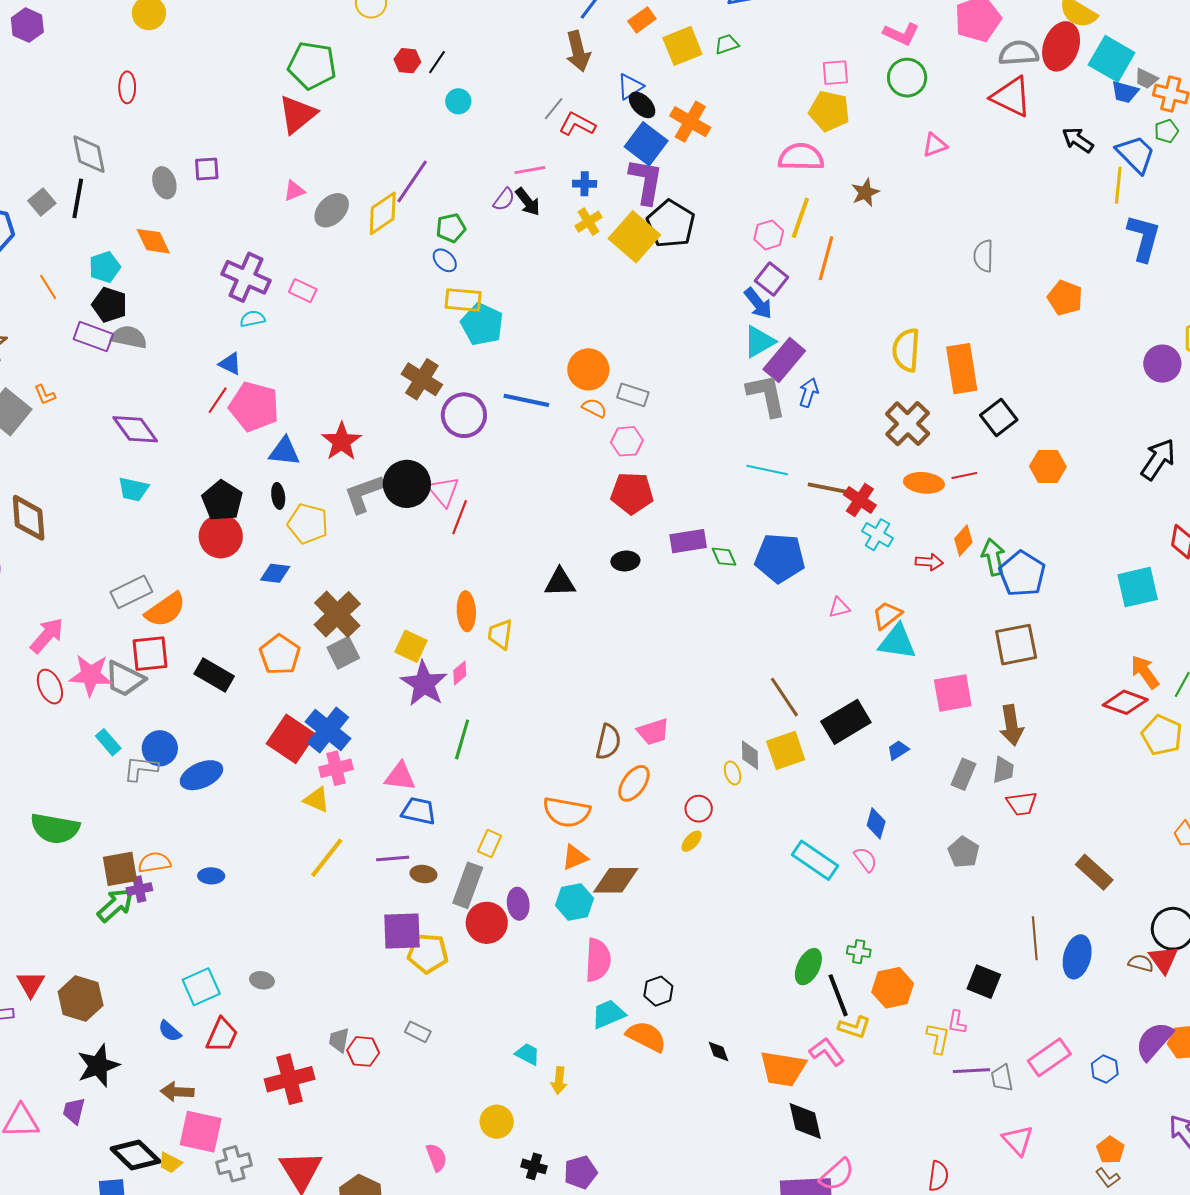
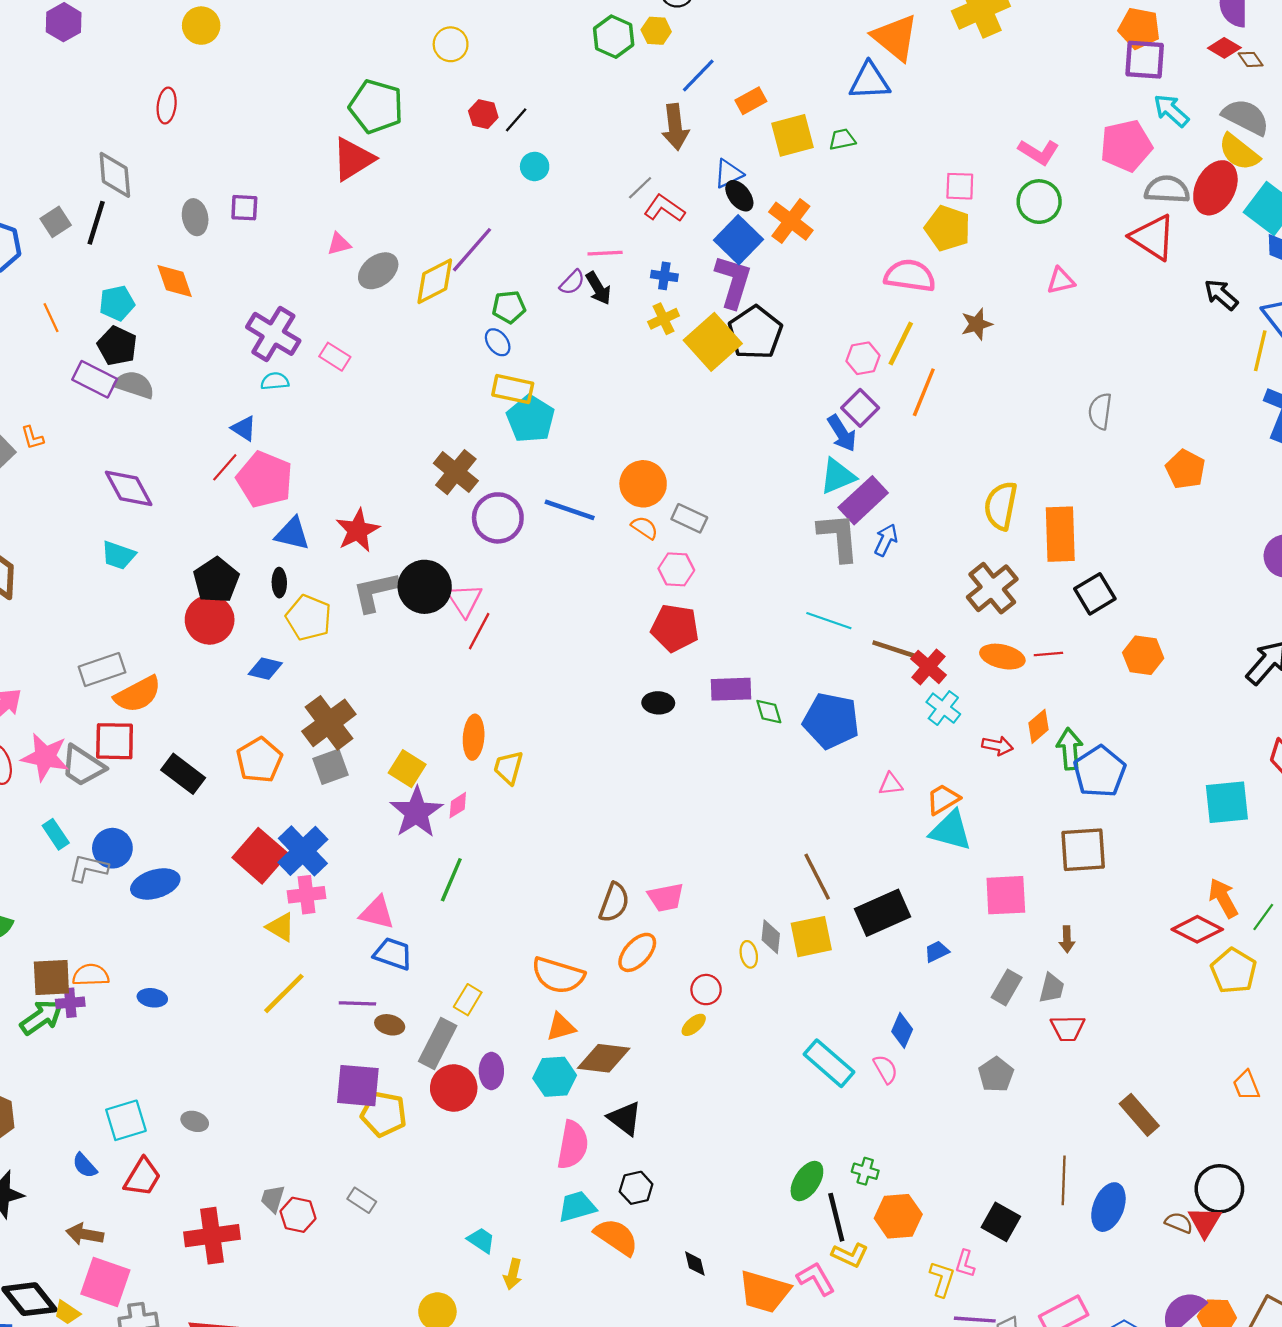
black triangle: (560, 582) -> (625, 1118), moved, turned 32
brown arrow: (1011, 725) -> (1067, 939), size x0.6

